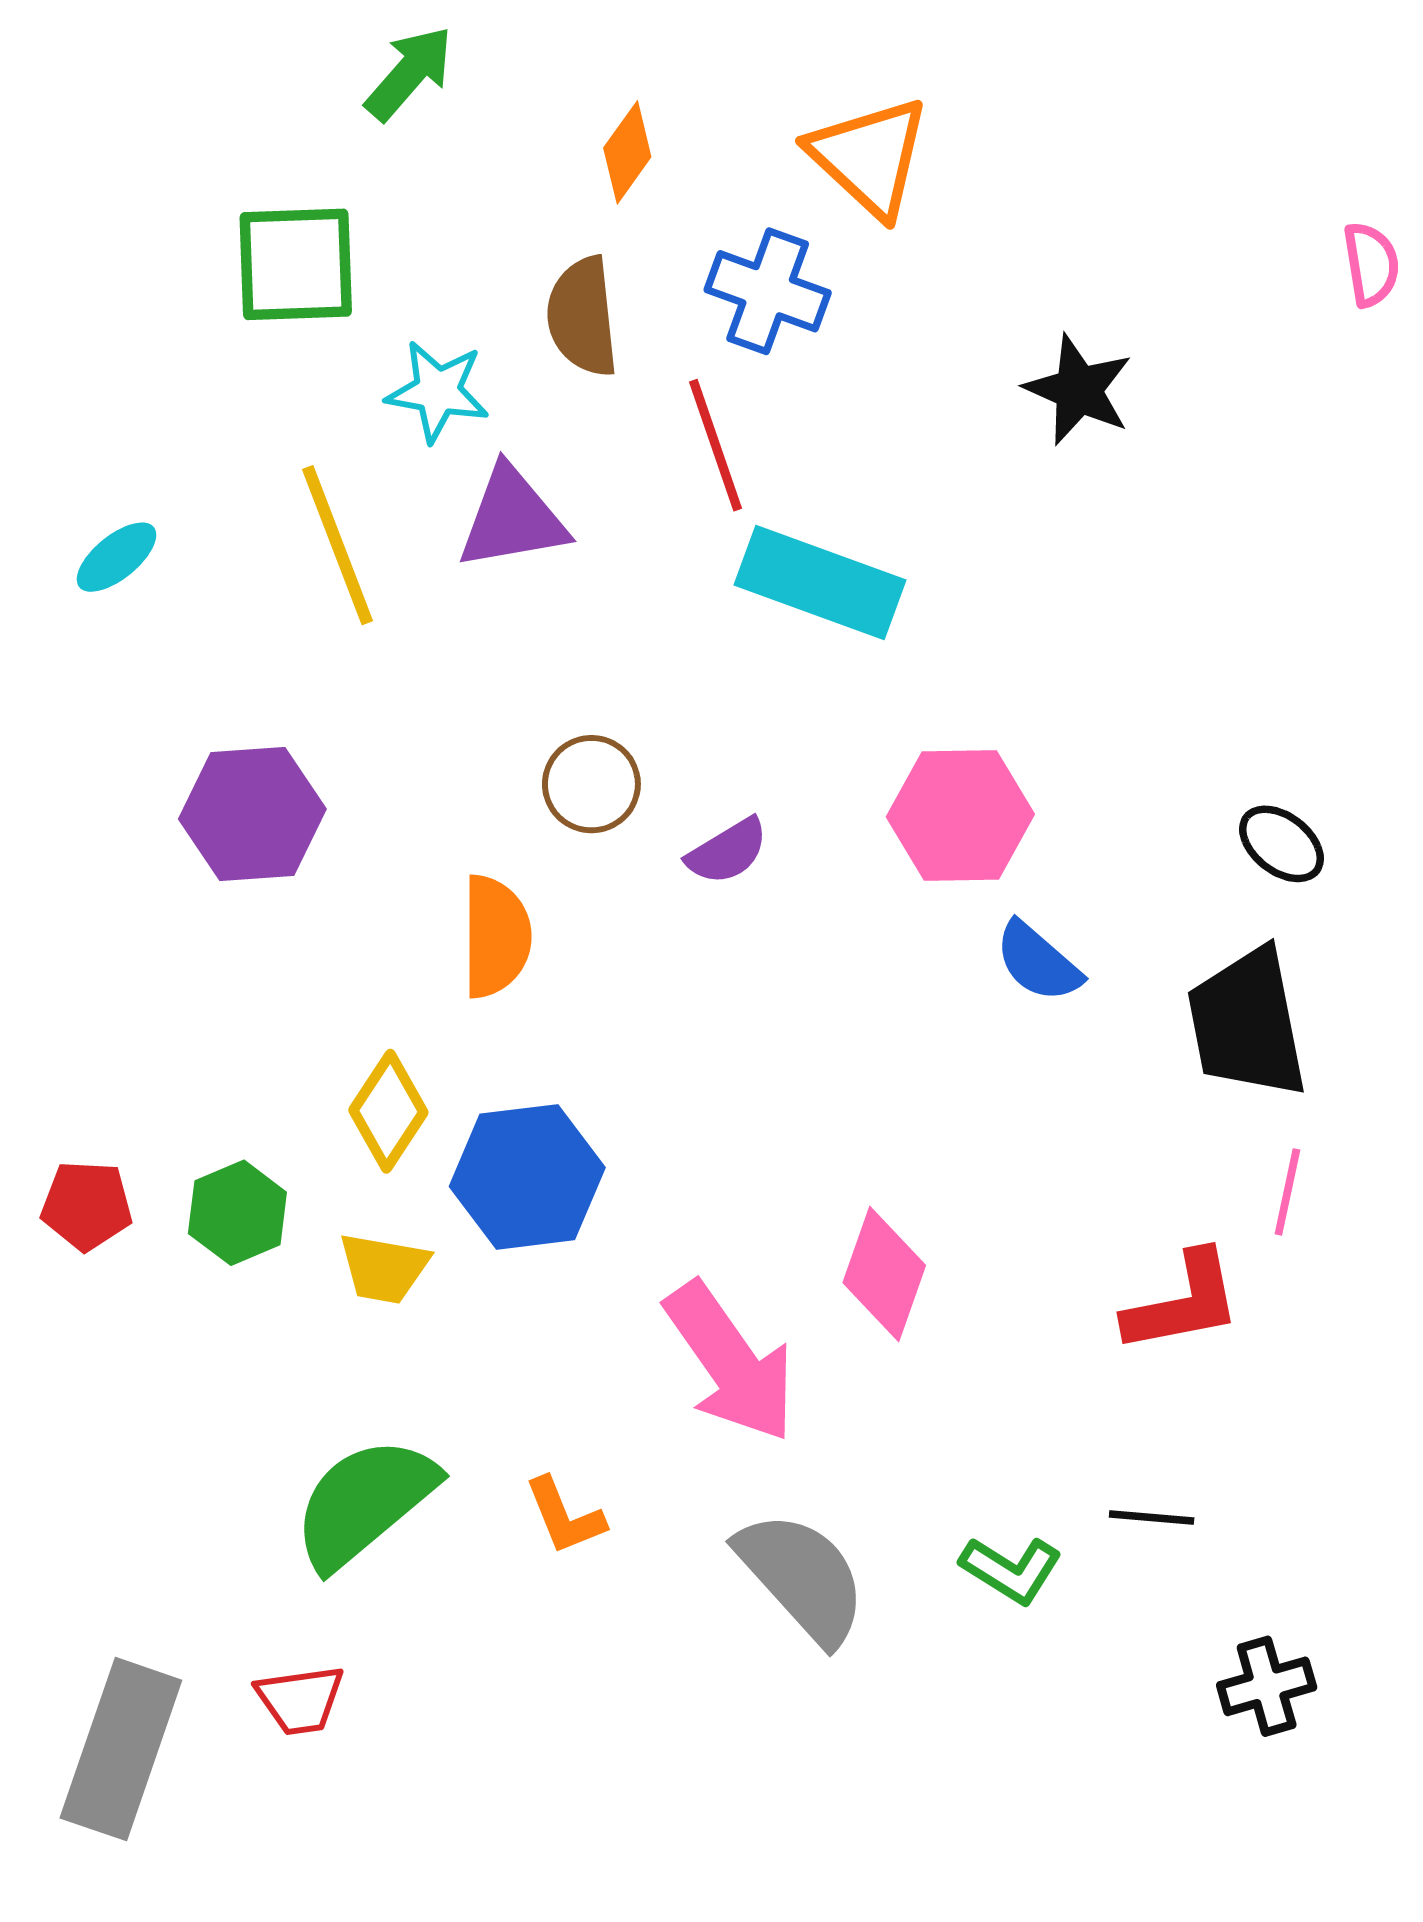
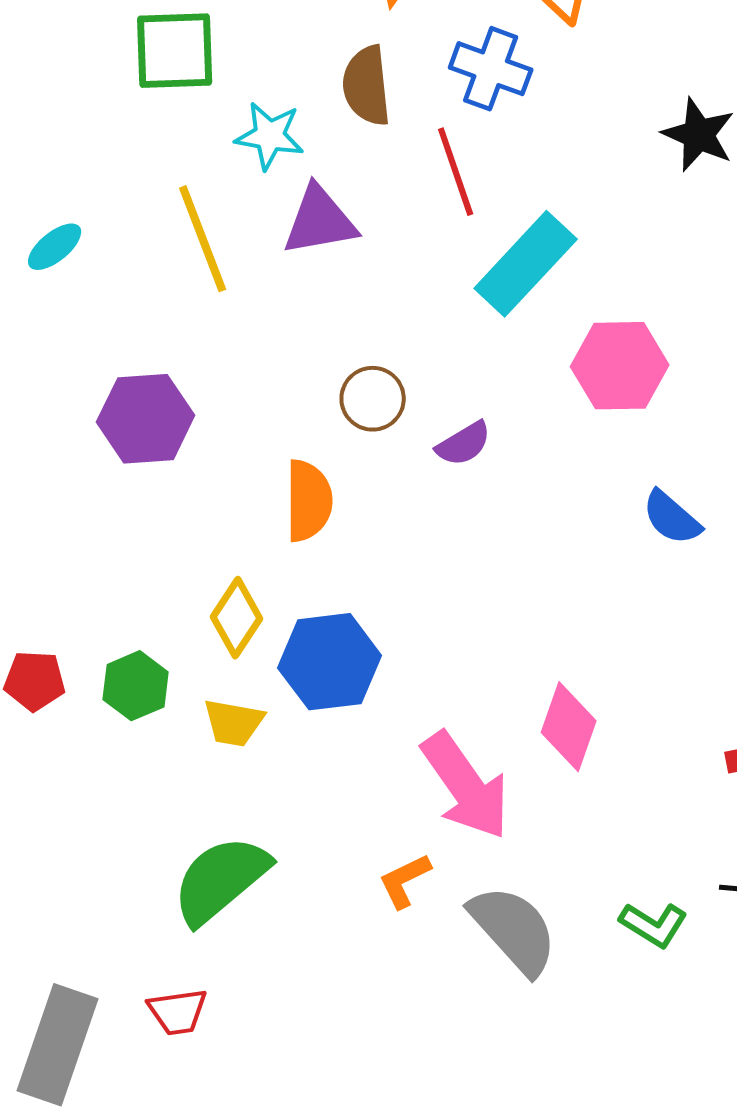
cyan rectangle: (820, 583) -> (526, 264), turned -67
pink hexagon: (960, 816) -> (620, 366), moved
orange L-shape: (565, 1516) -> (405, 881), moved, turned 86

